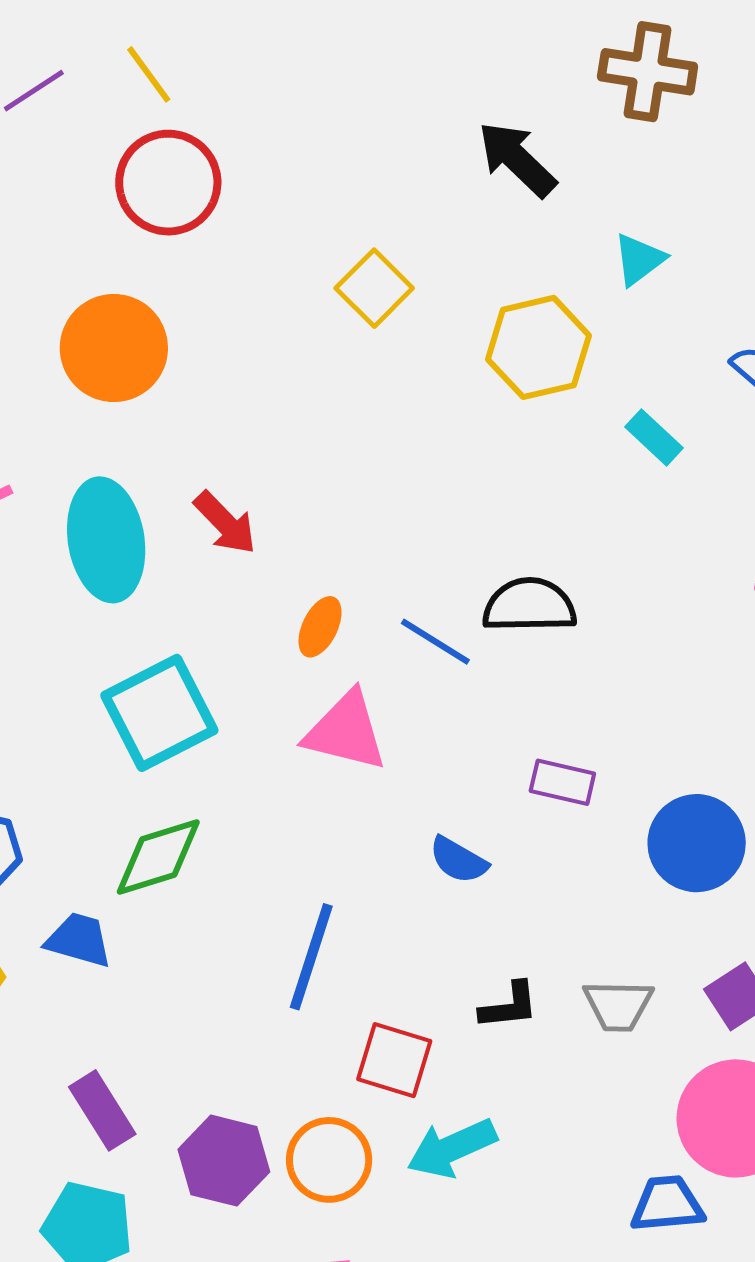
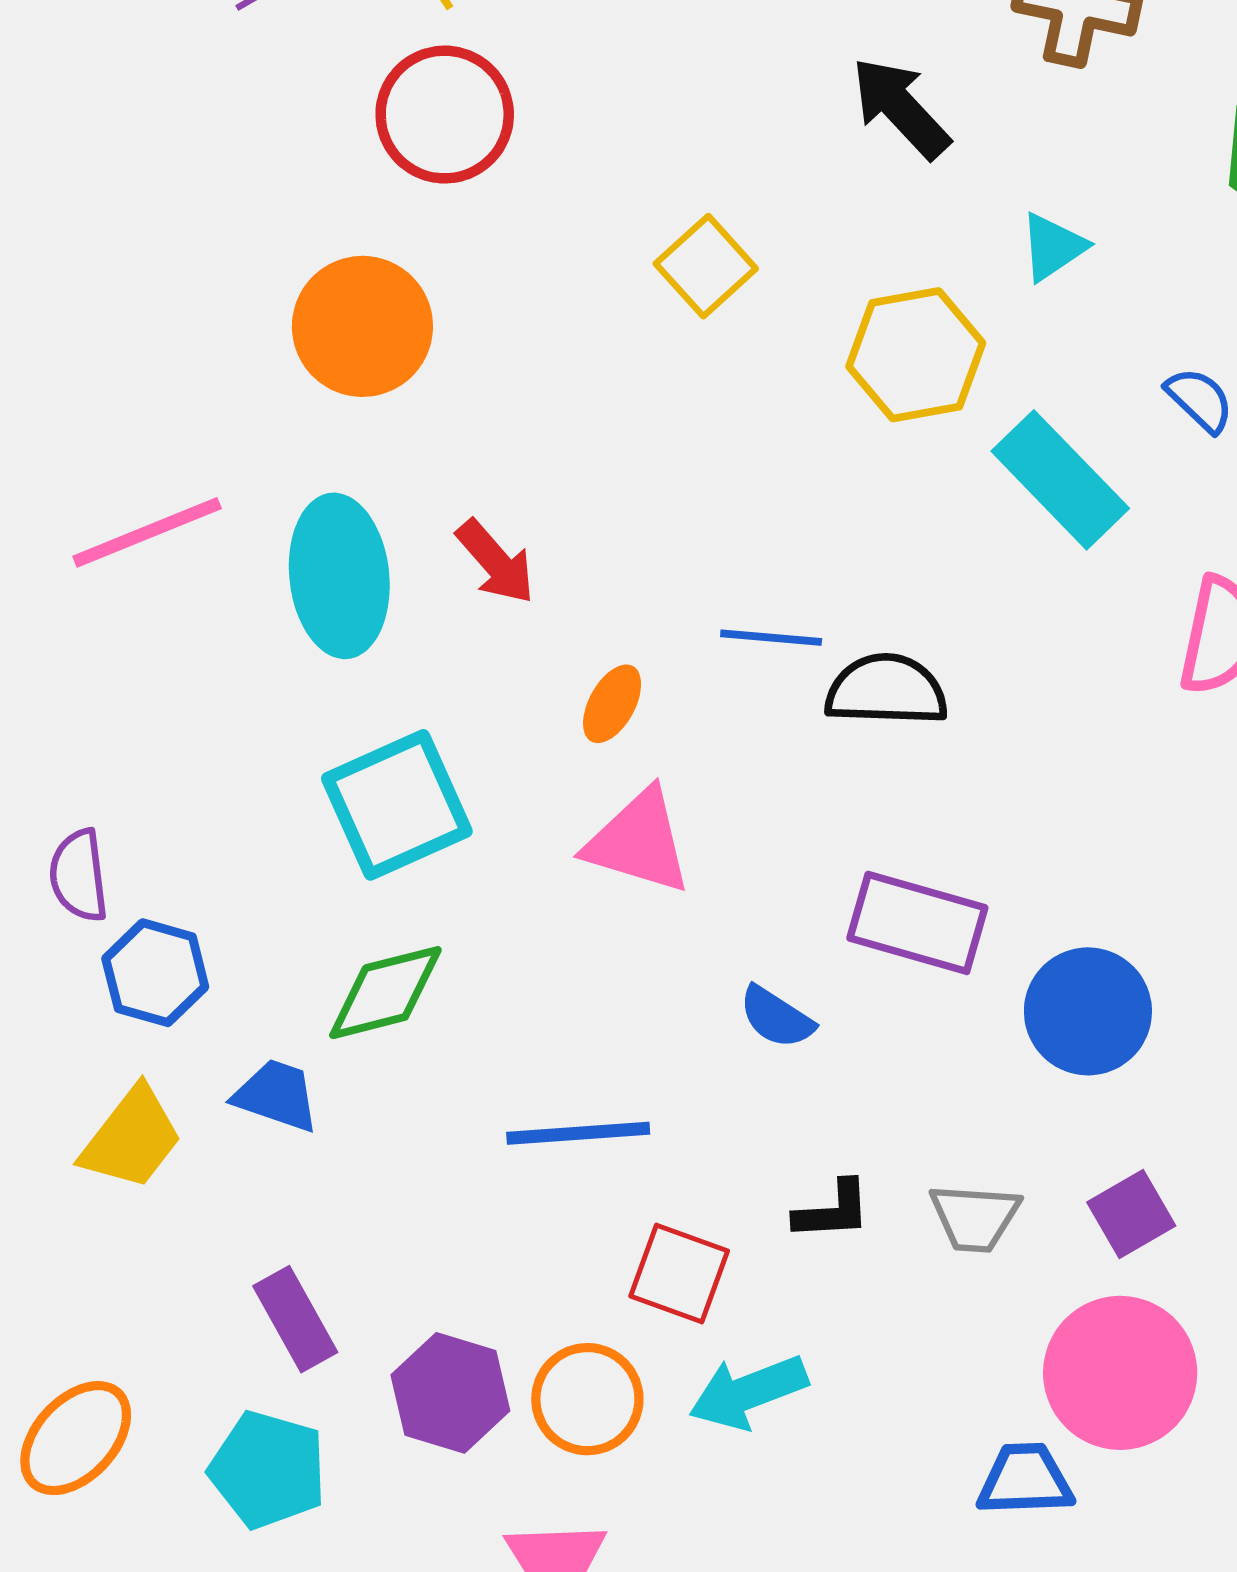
cyan rectangle: (654, 437) -> (1060, 480), size x1.8
blue line: (435, 642) -> (771, 638), moved, turned -30
purple rectangle: (562, 782) -> (917, 923), size x1.6
blue line: (311, 957) -> (578, 1133), turned 65

